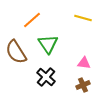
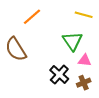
green triangle: (48, 44) -> (72, 41), moved
black cross: (46, 77) -> (59, 75), moved

